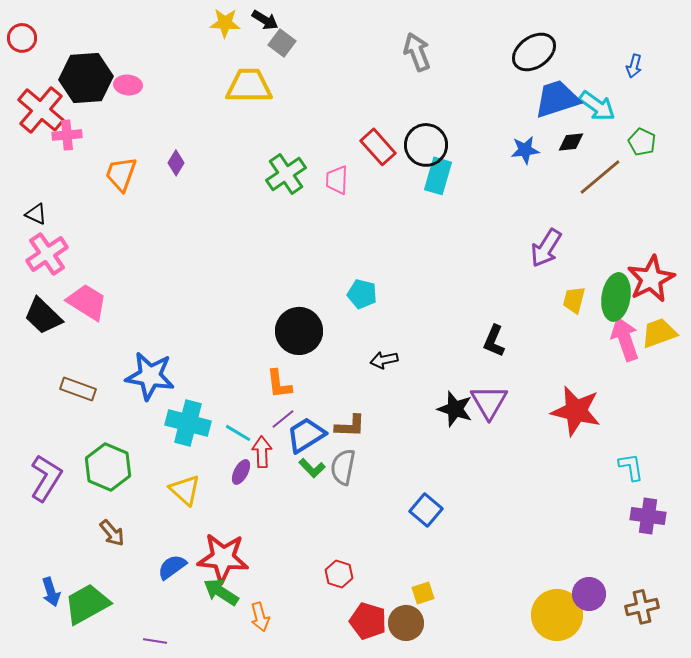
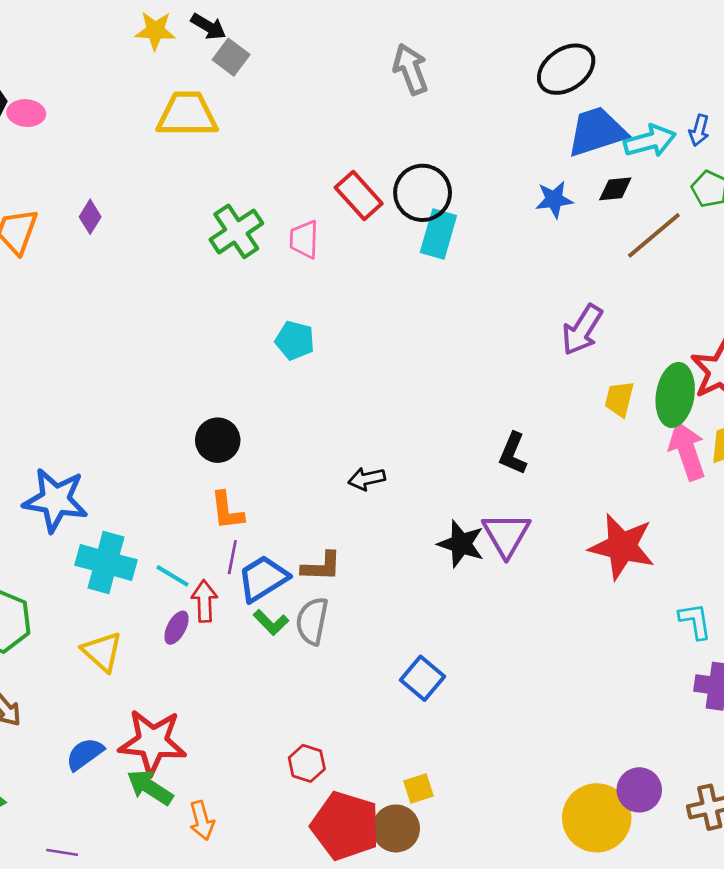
blue arrow: (634, 66) -> (699, 130), moved
cyan arrow: (597, 106) -> (650, 141), turned -51
cyan pentagon: (362, 294) -> (295, 340), moved
black circle: (299, 331) -> (218, 440), moved, size x0.7
purple line: (283, 419) -> (232, 557), turned -40
red pentagon: (368, 621) -> (345, 826), size x1.4

